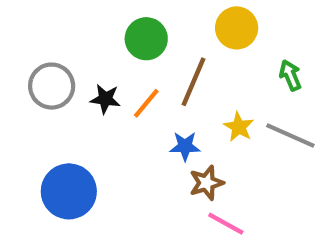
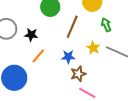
green arrow: (290, 75) -> (106, 25), moved
orange line: (146, 103) -> (38, 56), moved

